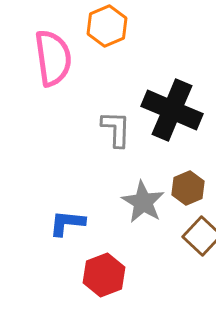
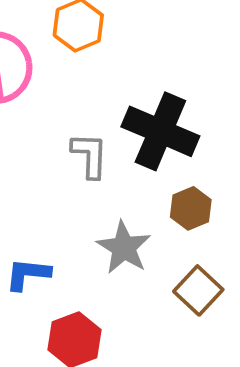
brown hexagon: (188, 188) -> (191, 208), moved

